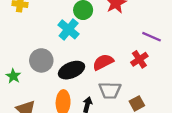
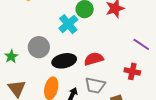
red cross: (139, 59) -> (132, 71), moved, turned 35

